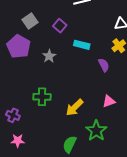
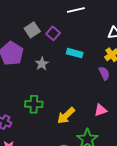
gray square: (30, 21) -> (32, 30), moved
purple semicircle: (104, 65) -> (104, 73), moved

